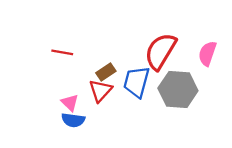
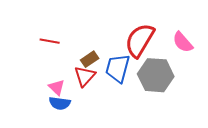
pink semicircle: (207, 53) -> (183, 42), turned -60

